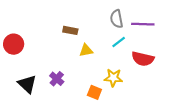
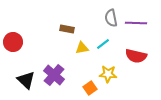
cyan line: (119, 42) -> (103, 44), moved
purple cross: (57, 79) -> (54, 75), size x1.5
orange square: (94, 92) -> (90, 88), turned 32

